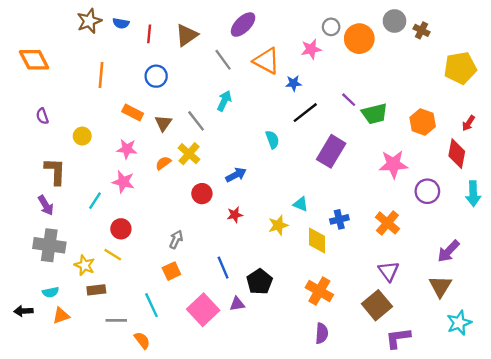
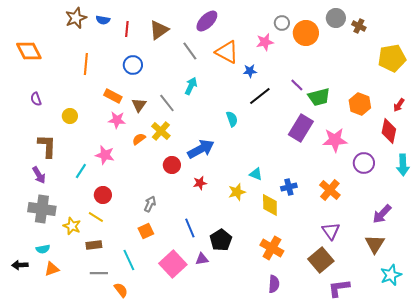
pink star: (127, 149) -> (117, 120), moved
purple rectangle: (331, 151) -> (301, 128), moved
blue arrow: (236, 175) -> (201, 149), size x1.5
brown rectangle: (96, 290) -> (94, 245), moved

